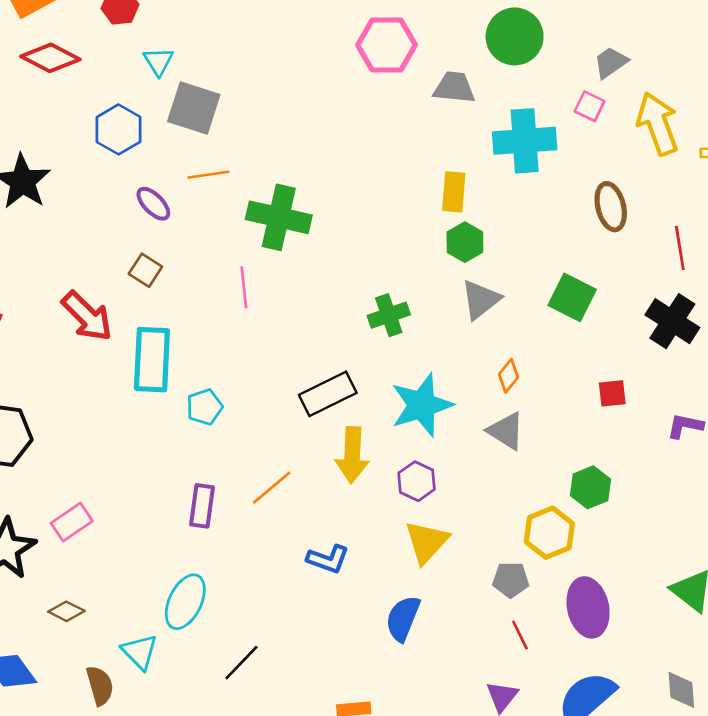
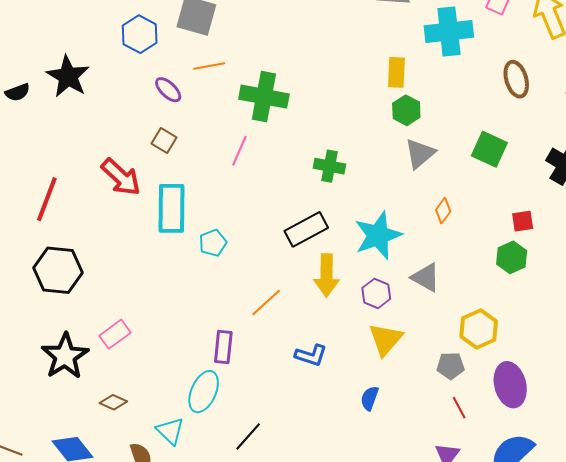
pink line: (244, 287) -> (239, 151), turned 32
green cross: (389, 315) -> (329, 166), moved, turned 32
gray triangle: (506, 431) -> (426, 277), moved
green hexagon: (590, 487) -> (512, 257), moved
purple rectangle: (202, 506) -> (223, 347), moved
blue semicircle: (403, 618) -> (370, 398), size x0.7

